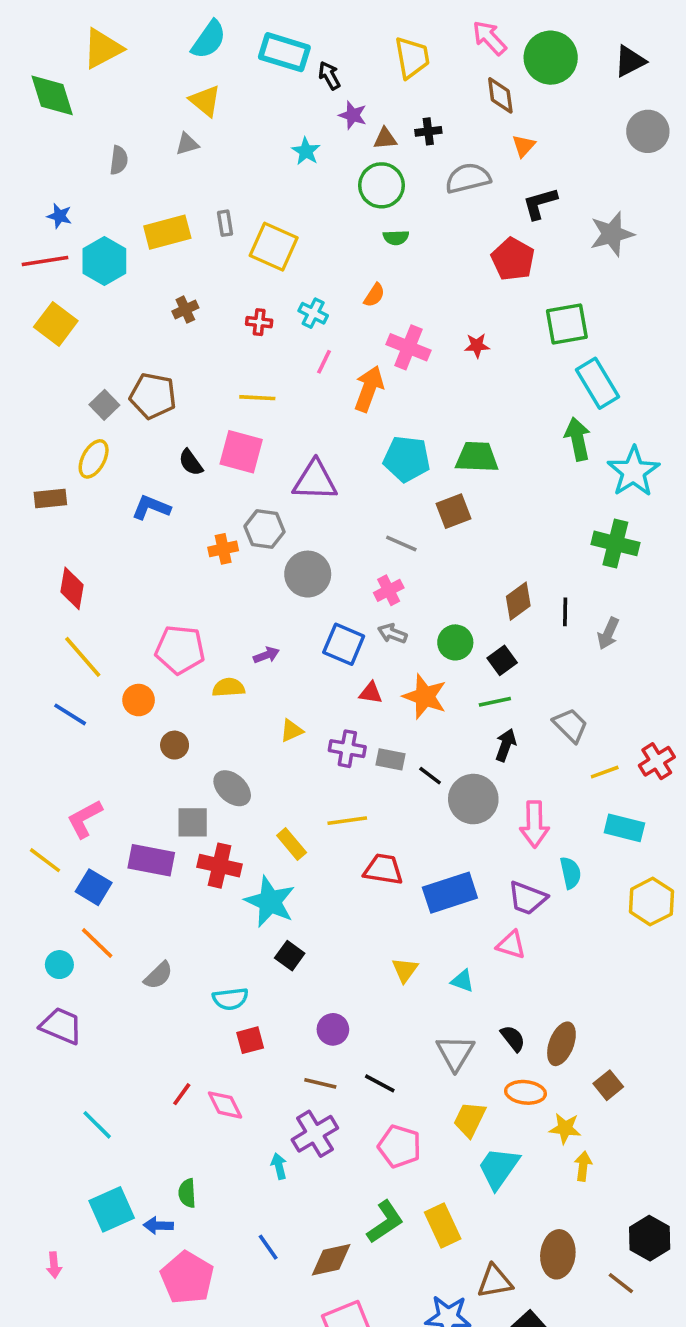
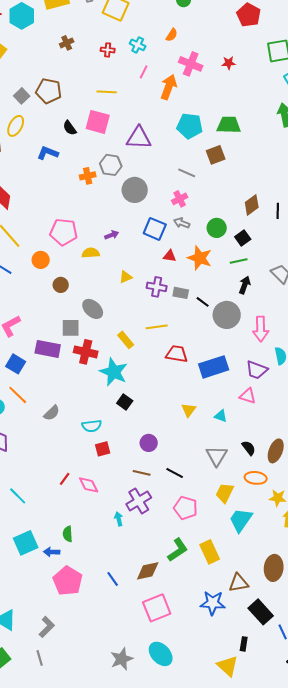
blue line: (268, 1247) -> (113, 579), moved

